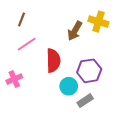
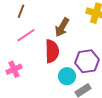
brown arrow: (75, 31) -> (62, 27), moved

